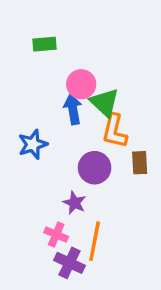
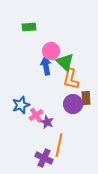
blue star: (33, 144) -> (21, 105), moved
purple circle: (95, 168) -> (73, 104), moved
pink cross: (56, 234) -> (36, 115), moved, turned 32

